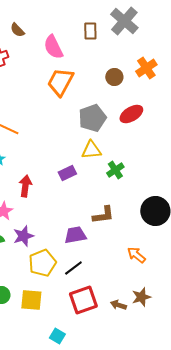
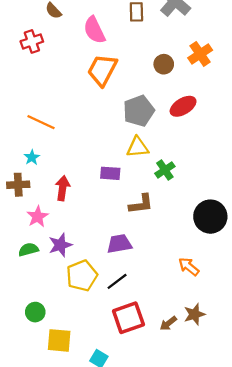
purple rectangle: (67, 173) -> (110, 173), turned 30
brown L-shape: (103, 215) -> (141, 204), moved
yellow square: (31, 300) -> (59, 340), moved
brown arrow: (118, 305) -> (168, 323), turned -56

